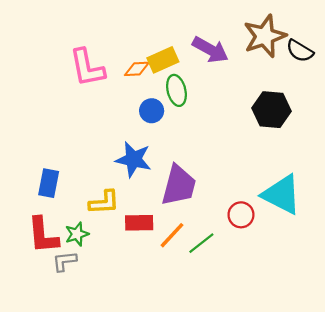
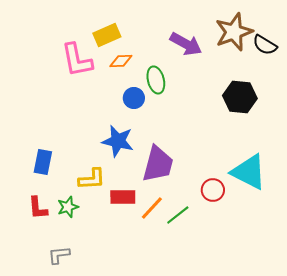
yellow rectangle: (163, 60) -> (107, 35), moved
red L-shape: (43, 235) -> (38, 208), size x0.7
gray L-shape: (64, 261) -> (59, 255), moved

